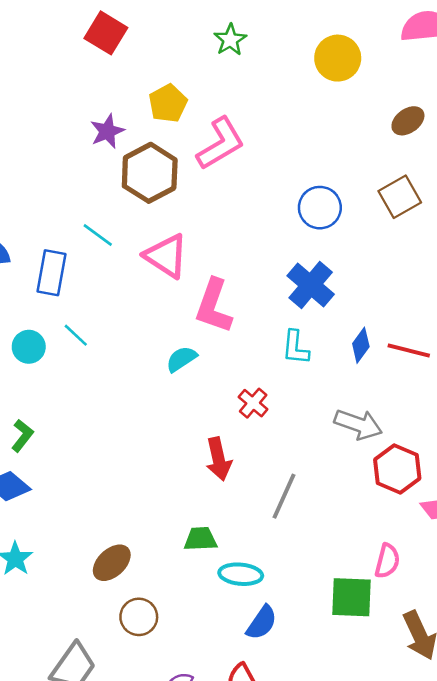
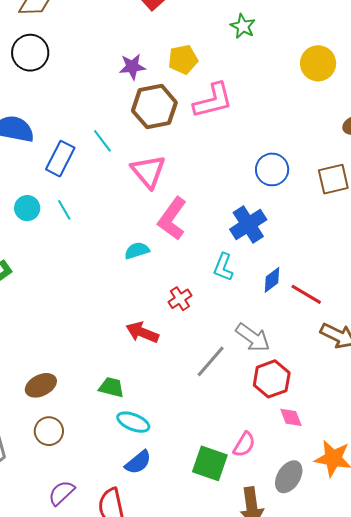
green star: (230, 40) -> (243, 26), turned -30
red arrow: (219, 459) -> (142, 332), turned 108
gray line: (284, 496) -> (211, 361), moved

